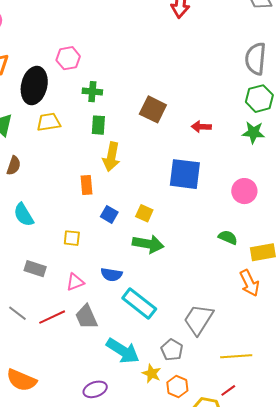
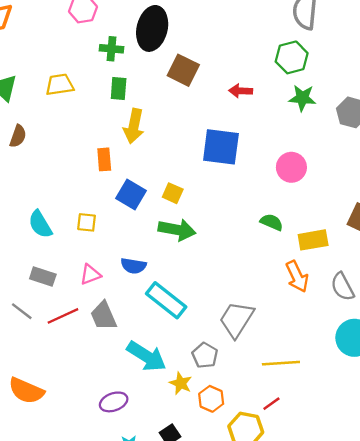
black ellipse: (34, 86) -> (152, 28), moved
green hexagon: (259, 99) -> (292, 57), moved
blue square: (109, 214) -> (131, 194), size x1.4
cyan semicircle: (24, 215) -> (40, 224), moved
gray rectangle: (35, 269) -> (43, 276), moved

